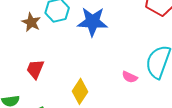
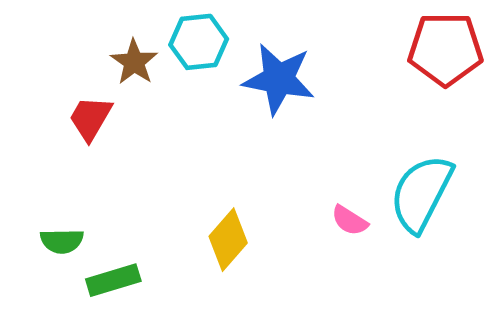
red trapezoid: (35, 69) -> (90, 118), moved

